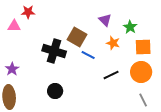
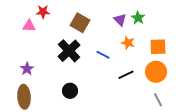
green star: (130, 27) -> (138, 18), moved
brown square: (77, 37) -> (80, 23), moved
black cross: (54, 51) -> (69, 51), turned 30

